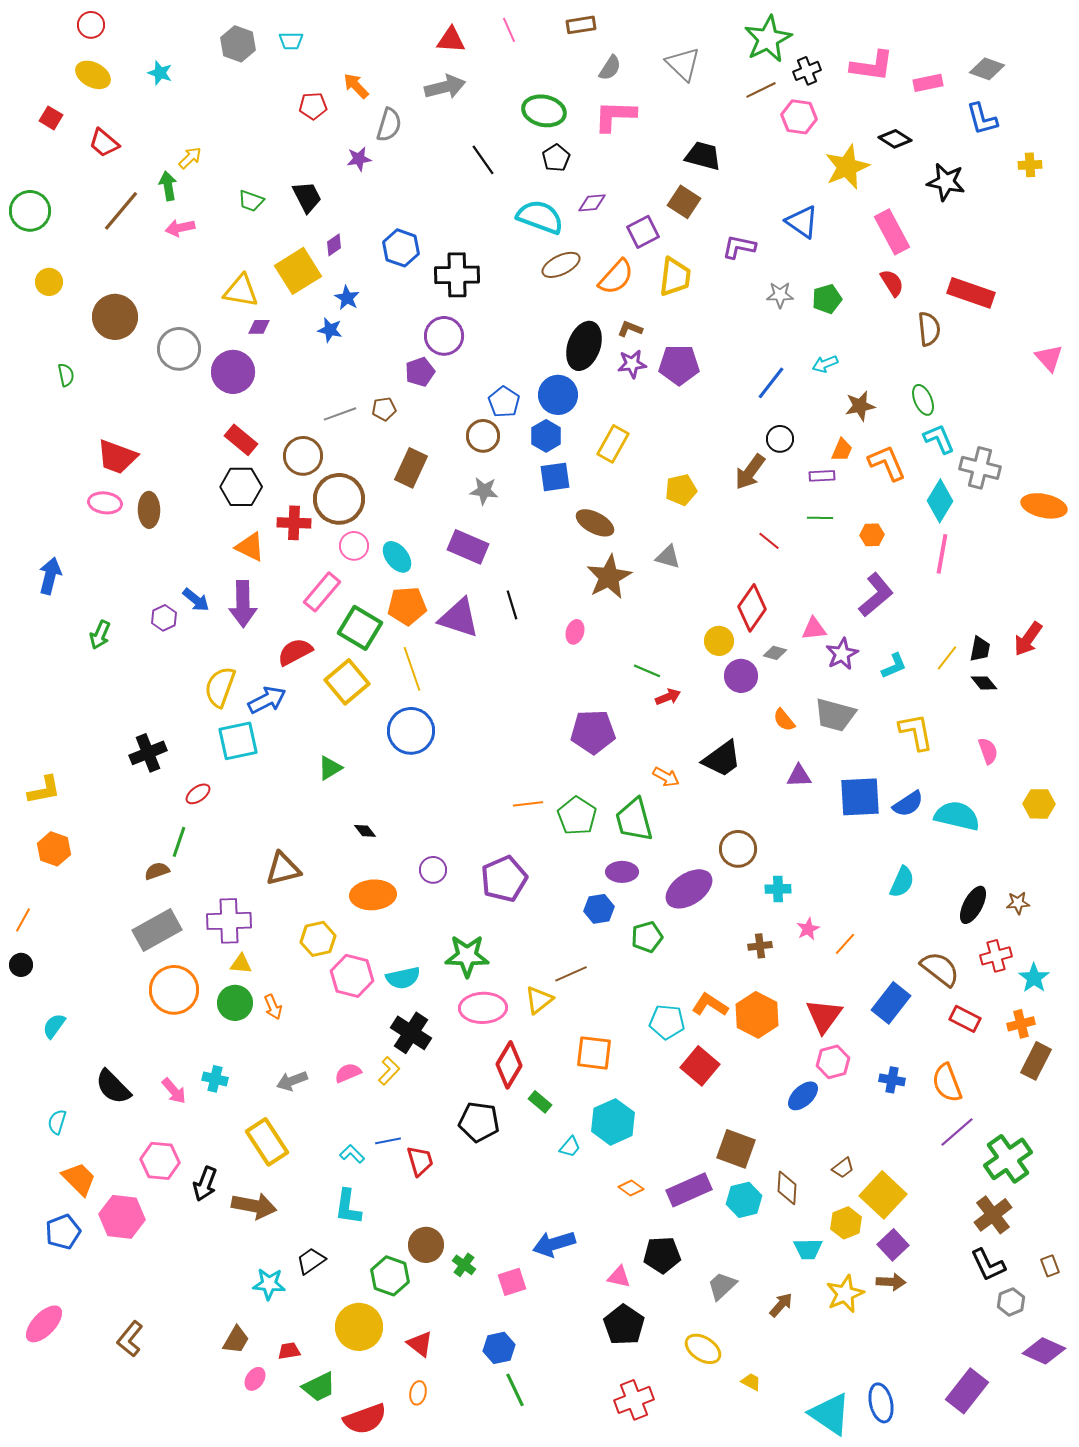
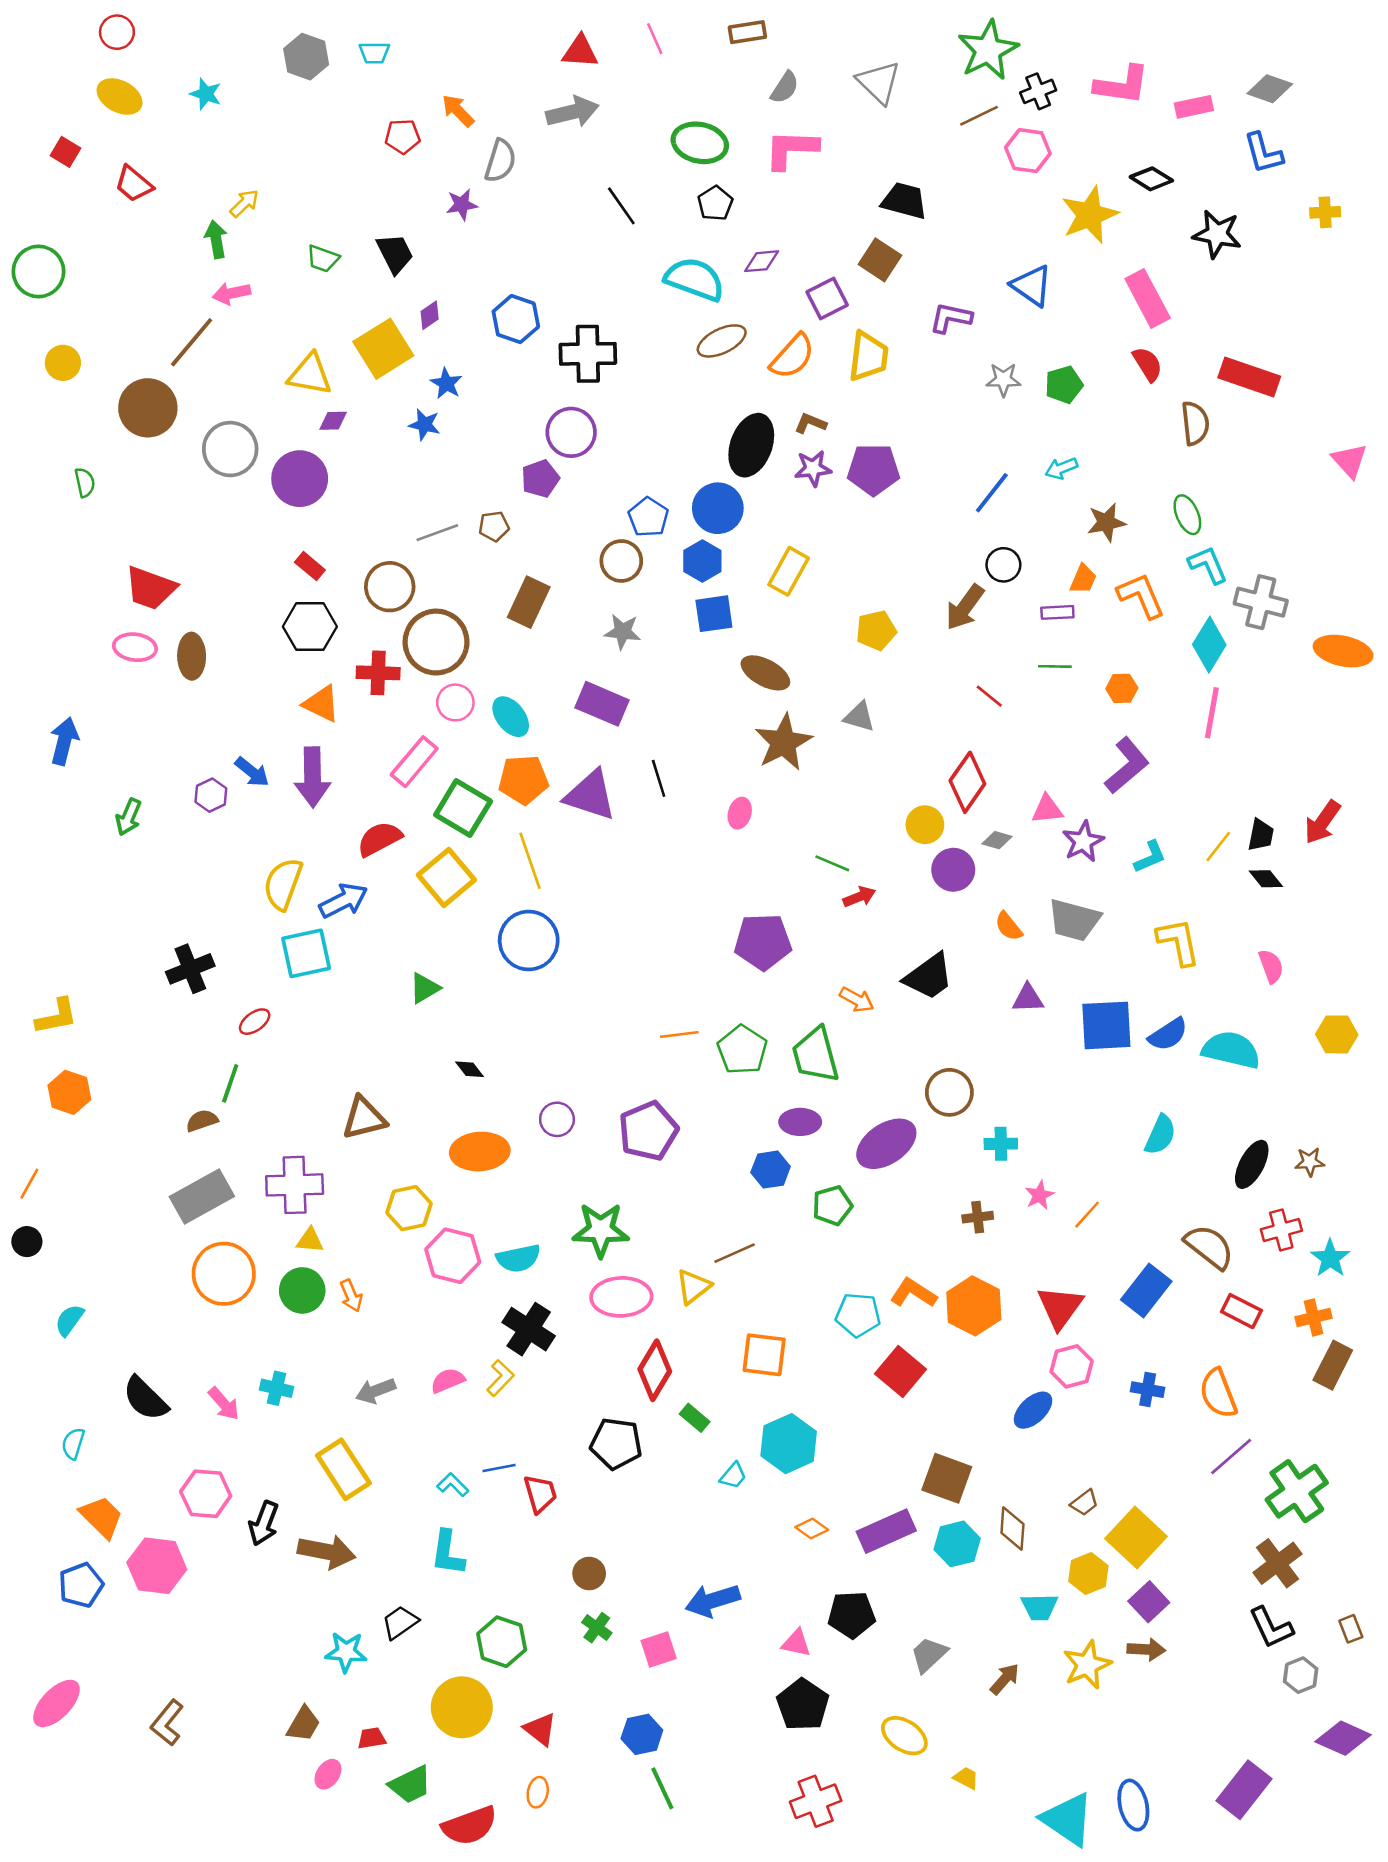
brown line: (121, 211) -> (192, 342), moved
red rectangle: (241, 440) -> (310, 566), size x0.7
brown circle: (426, 1245) -> (589, 1574), moved, size x0.7

